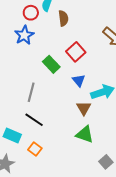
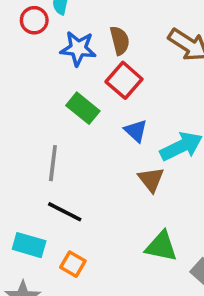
brown semicircle: (63, 18) -> (120, 41), moved
blue star: (24, 35) -> (78, 48), moved, turned -30
green triangle: (85, 134) -> (161, 246), moved

